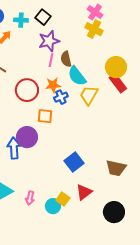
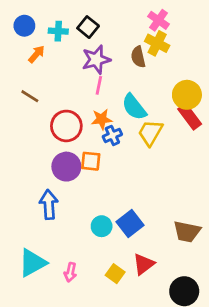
brown semicircle: (66, 59) -> (138, 57), moved
purple circle: (27, 137) -> (66, 167), moved
cyan circle: (53, 206) -> (102, 226), moved

